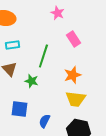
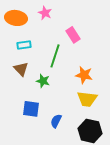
pink star: (57, 13) -> (45, 13), moved
pink rectangle: (73, 39) -> (73, 35), moved
orange star: (72, 75) -> (84, 75), turned 30

